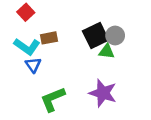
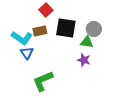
red square: (26, 12) -> (46, 10), moved
black square: (96, 36) -> (66, 28), moved, turned 35
purple star: (103, 93) -> (84, 60), moved, size x0.6

